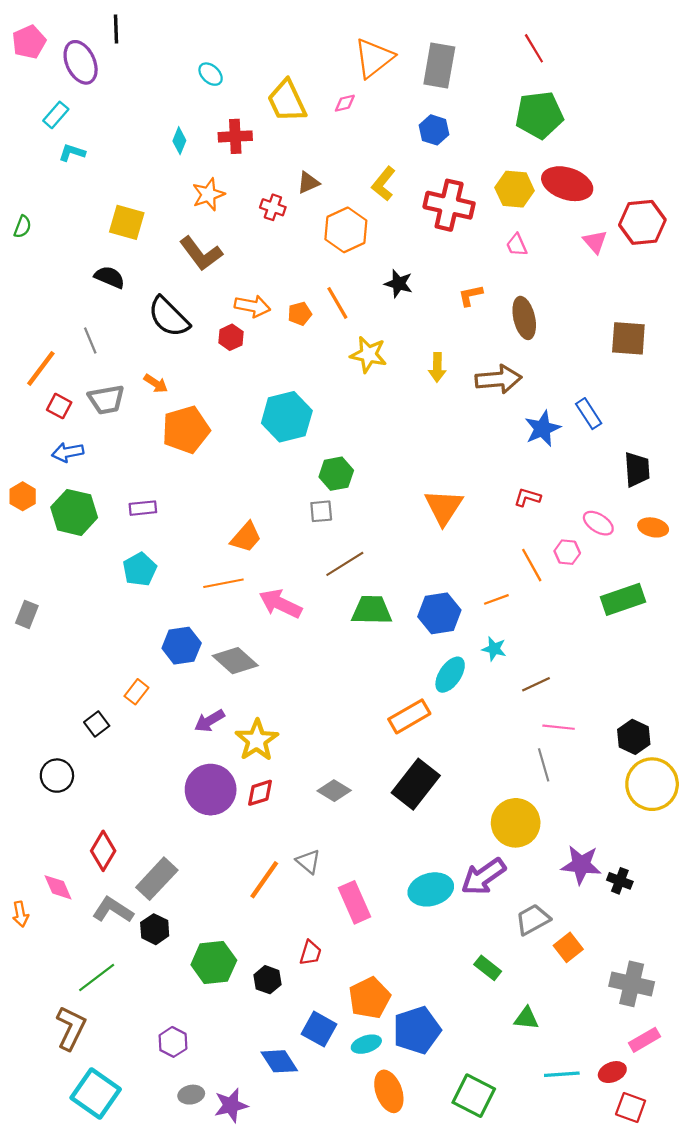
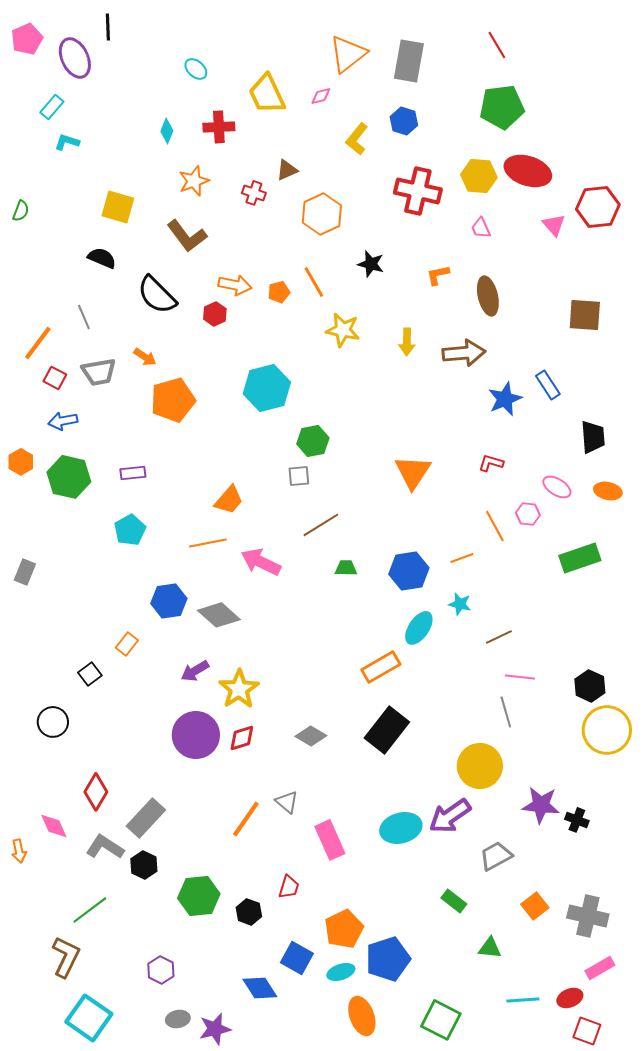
yellow L-shape: (383, 184) -> (357, 139), moved
green trapezoid: (372, 610) -> (346, 568), size x0.6
orange square: (568, 947) -> (535, 906), moved

